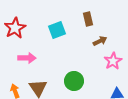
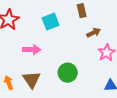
pink arrow: (27, 58) -> (32, 50), moved

